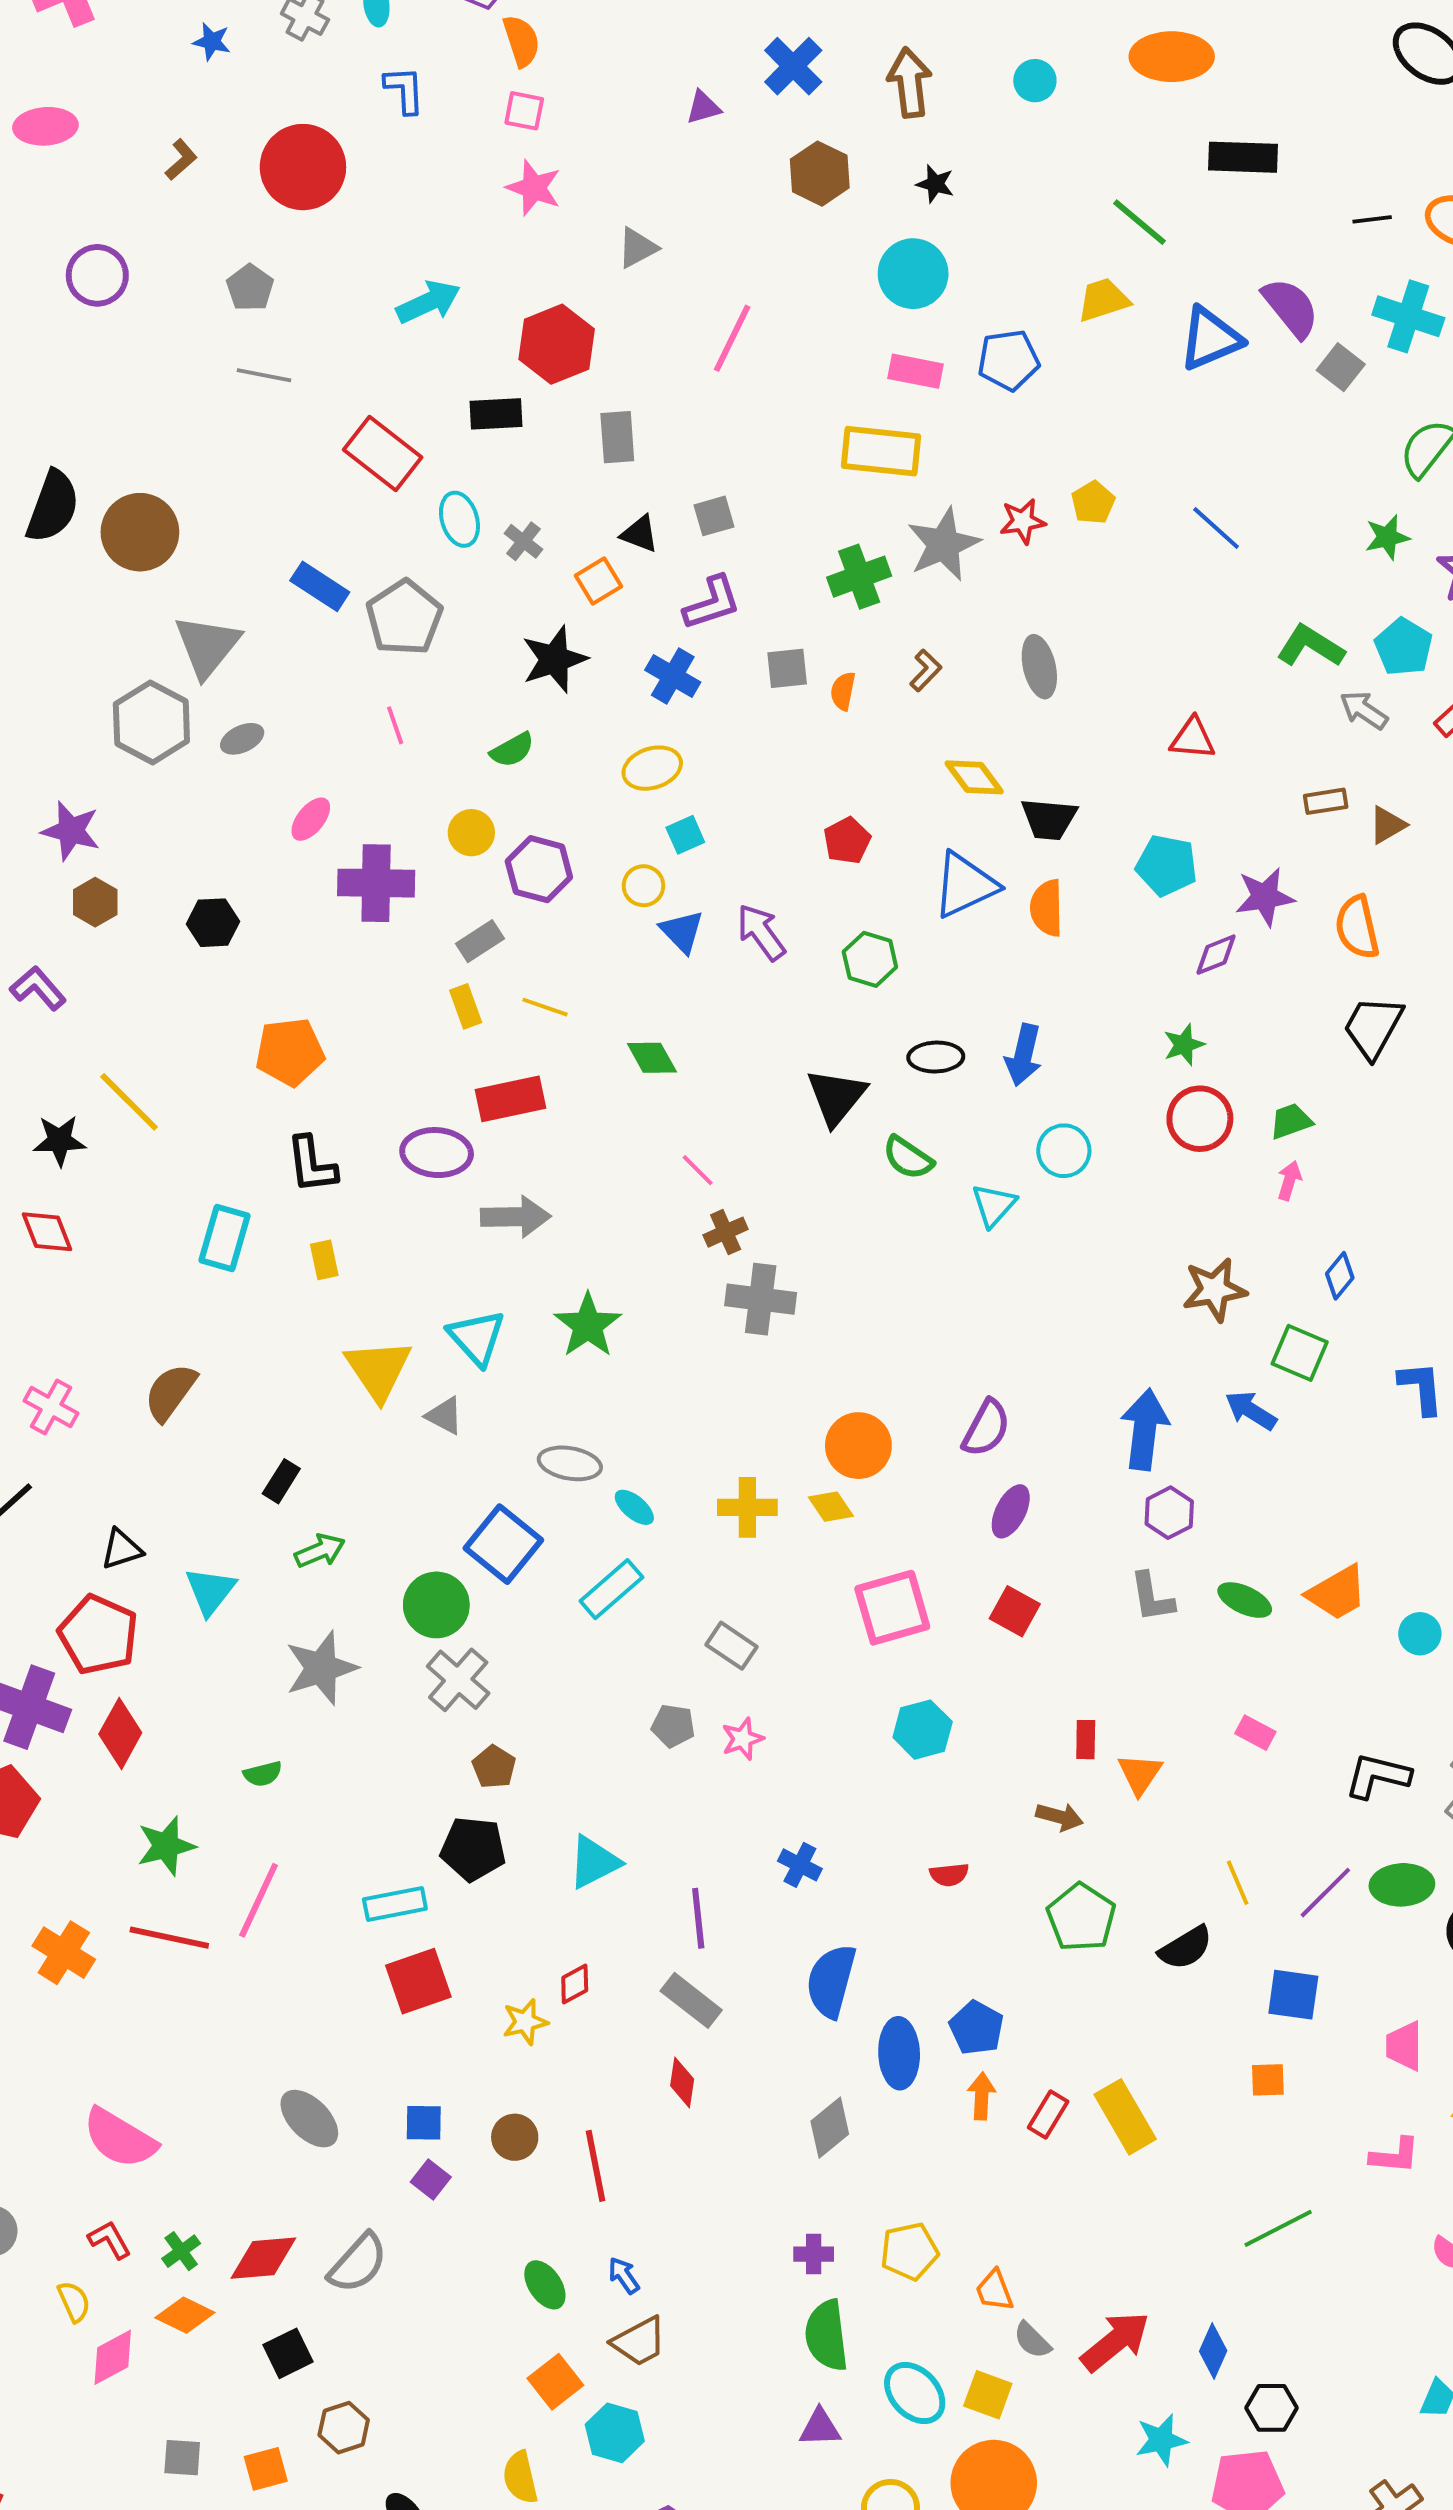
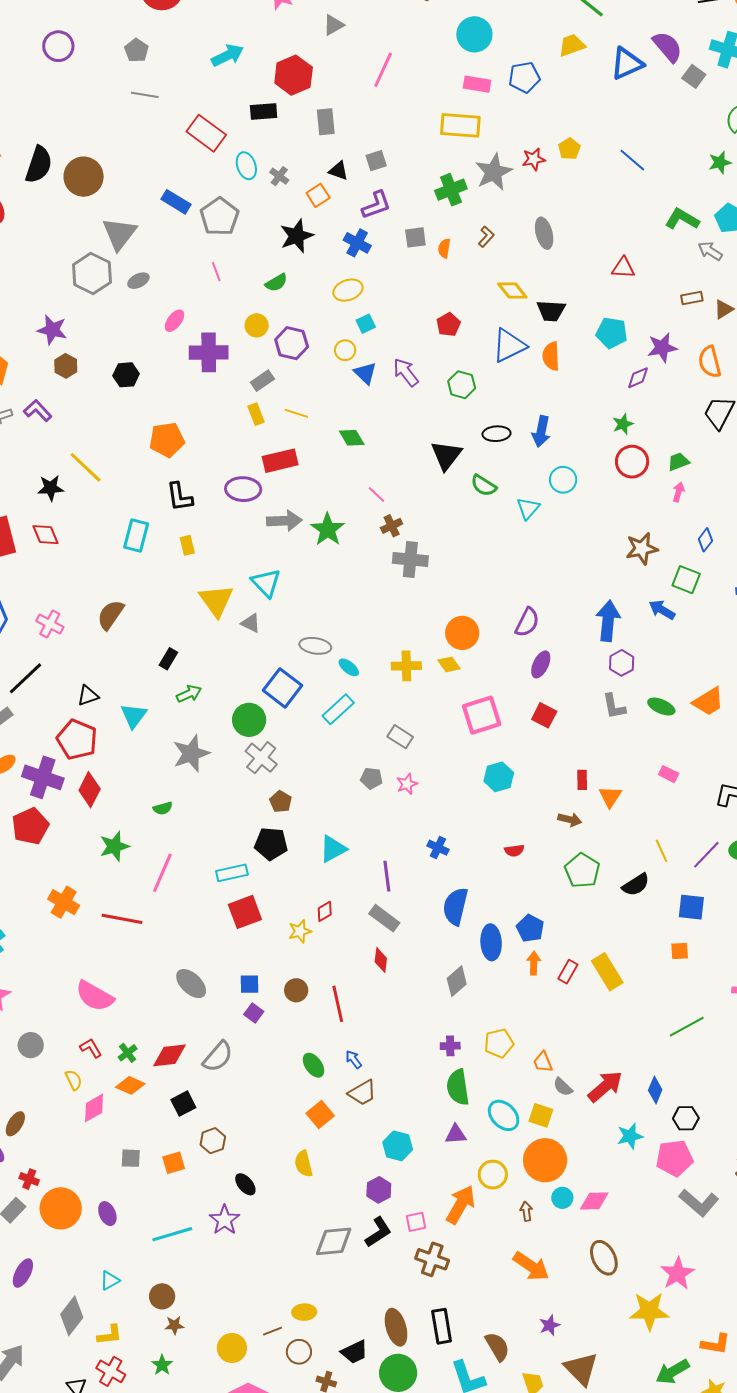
green star: (588, 1325) -> (328, 529), moved
red line: (169, 1938) -> (122, 919), moved
cyan hexagon: (615, 2433) -> (398, 1146), moved

